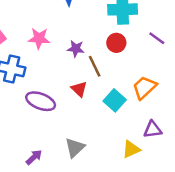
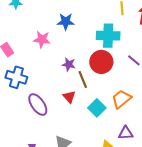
pink star: (39, 38) -> (42, 39), moved
red circle: (116, 43) -> (101, 62), size x1.5
purple ellipse: (41, 101) -> (38, 105), turned 30

